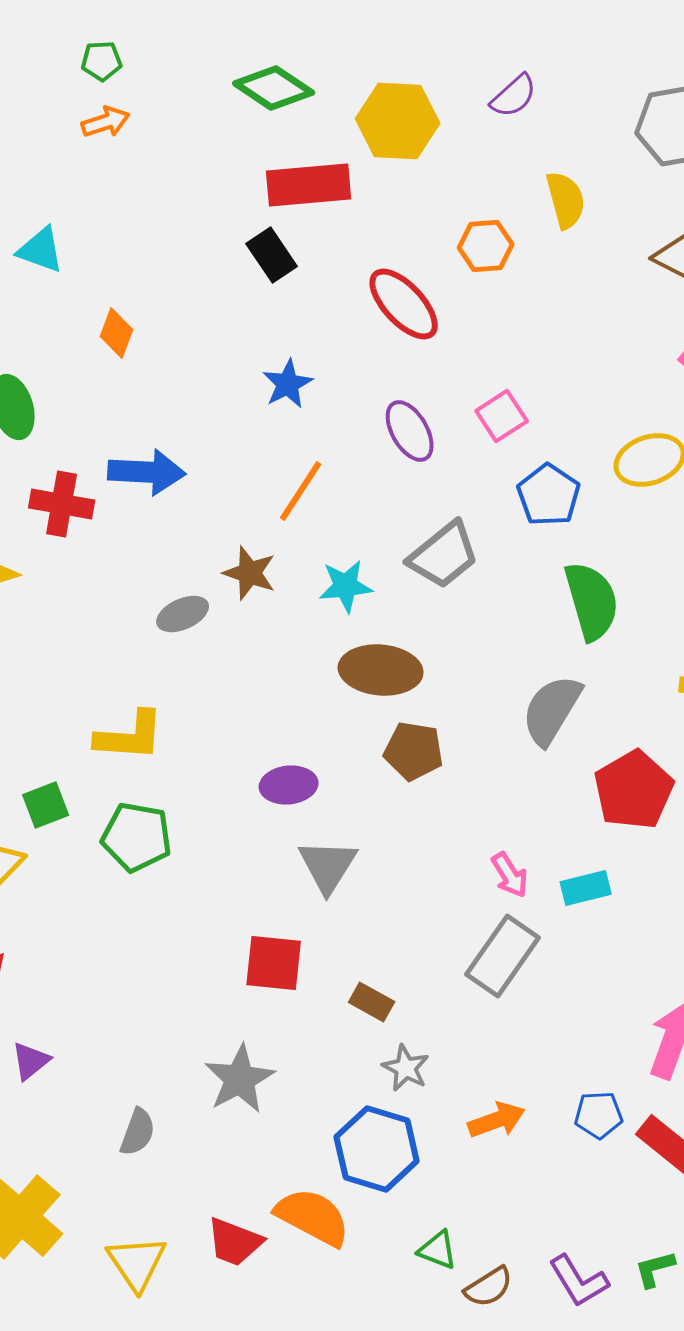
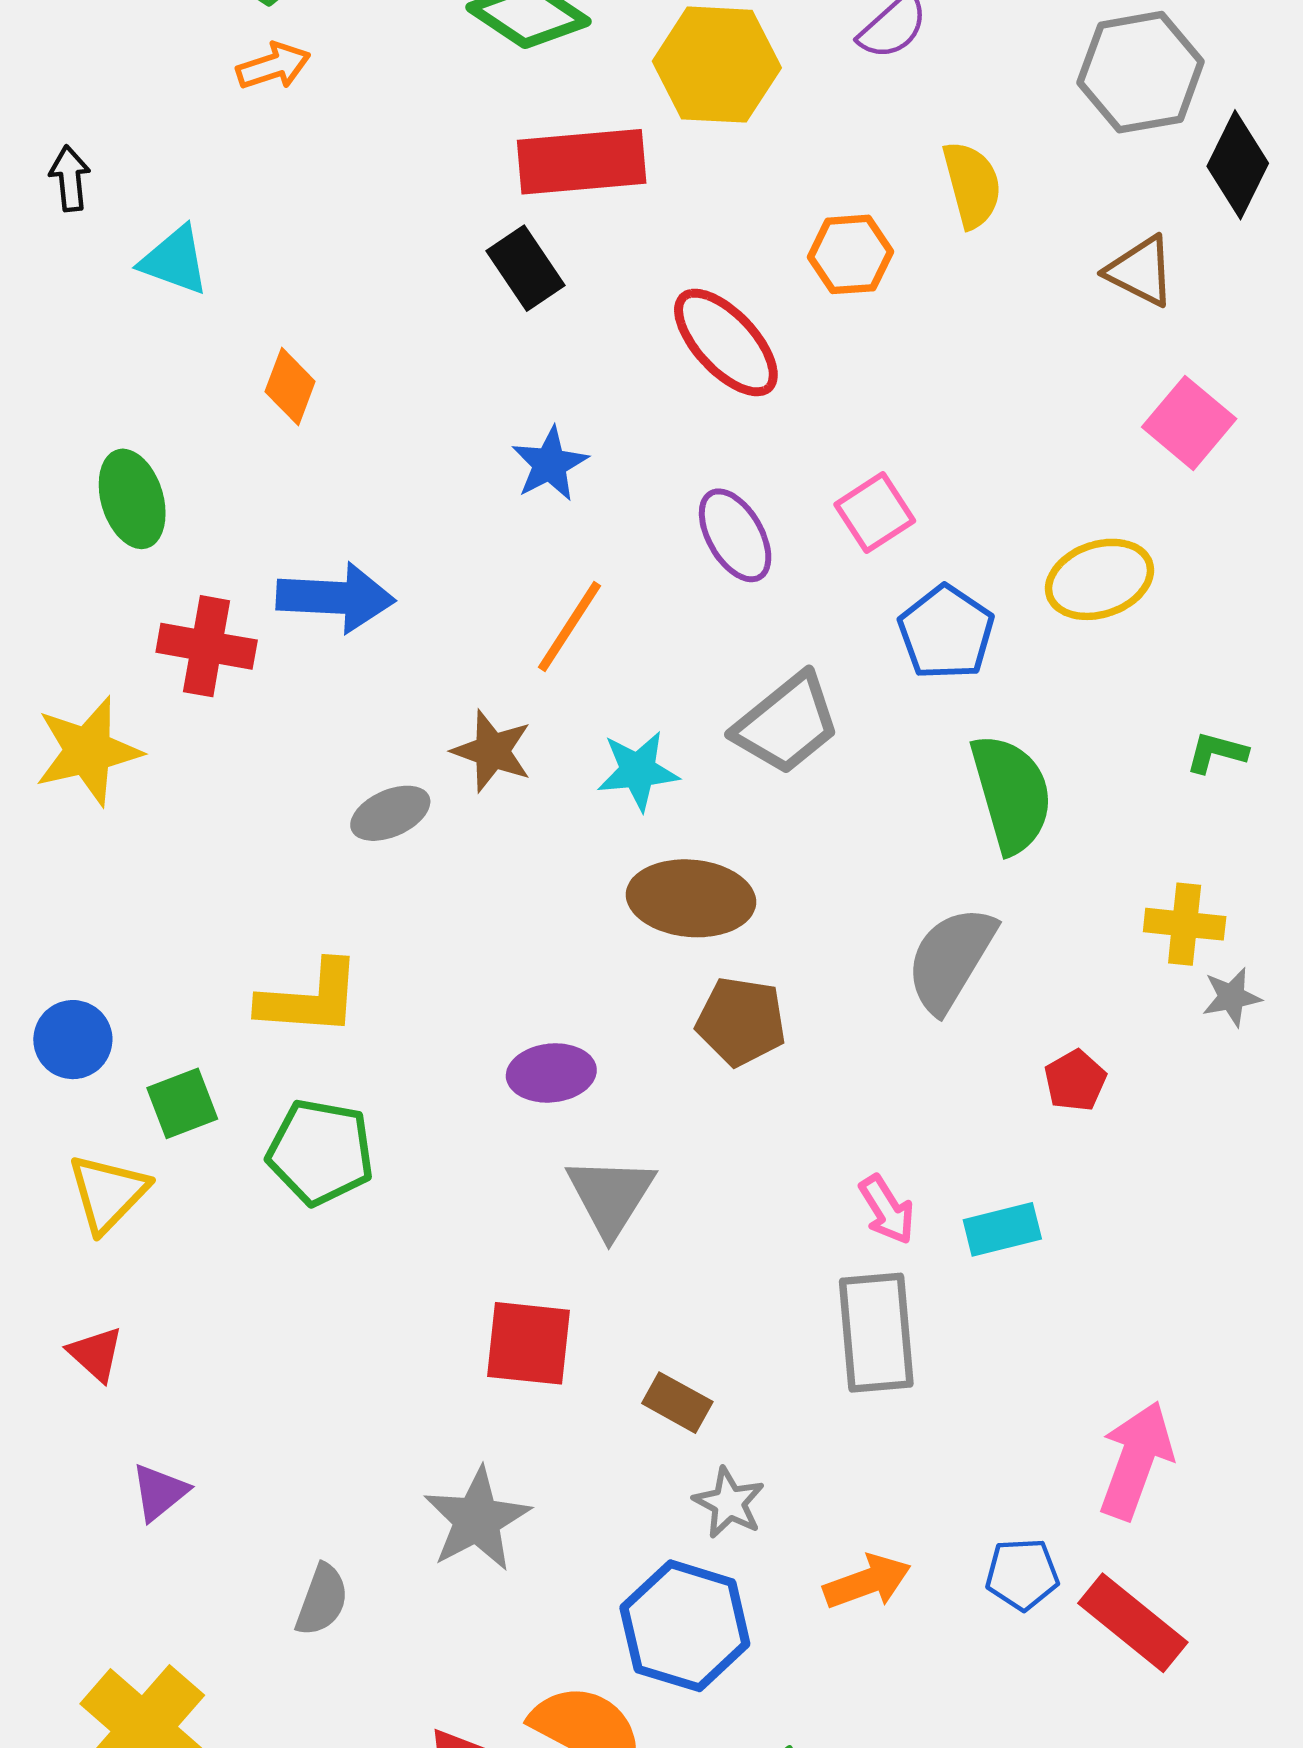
red pentagon: (634, 790) -> (1075, 1081), size x0.5
gray rectangle: (503, 956) -> (876, 1333), turned -40

